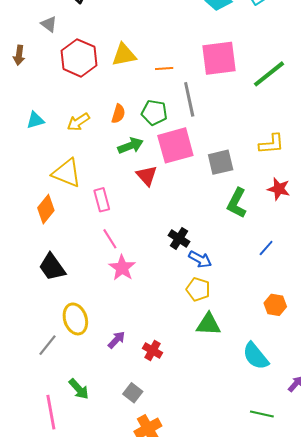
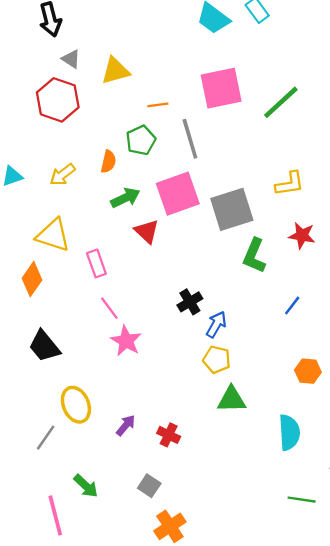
gray triangle: (49, 24) -> (71, 59), moved
yellow triangle: (124, 55) -> (115, 71), moved
green pentagon: (154, 113) -> (141, 140), moved, turned -30
gray square: (221, 162) -> (232, 209), size x1.4
black cross: (179, 238) -> (190, 302), turned 30
blue arrow: (200, 259) -> (216, 324), turned -85
cyan semicircle: (256, 356) -> (289, 432), turned -140

